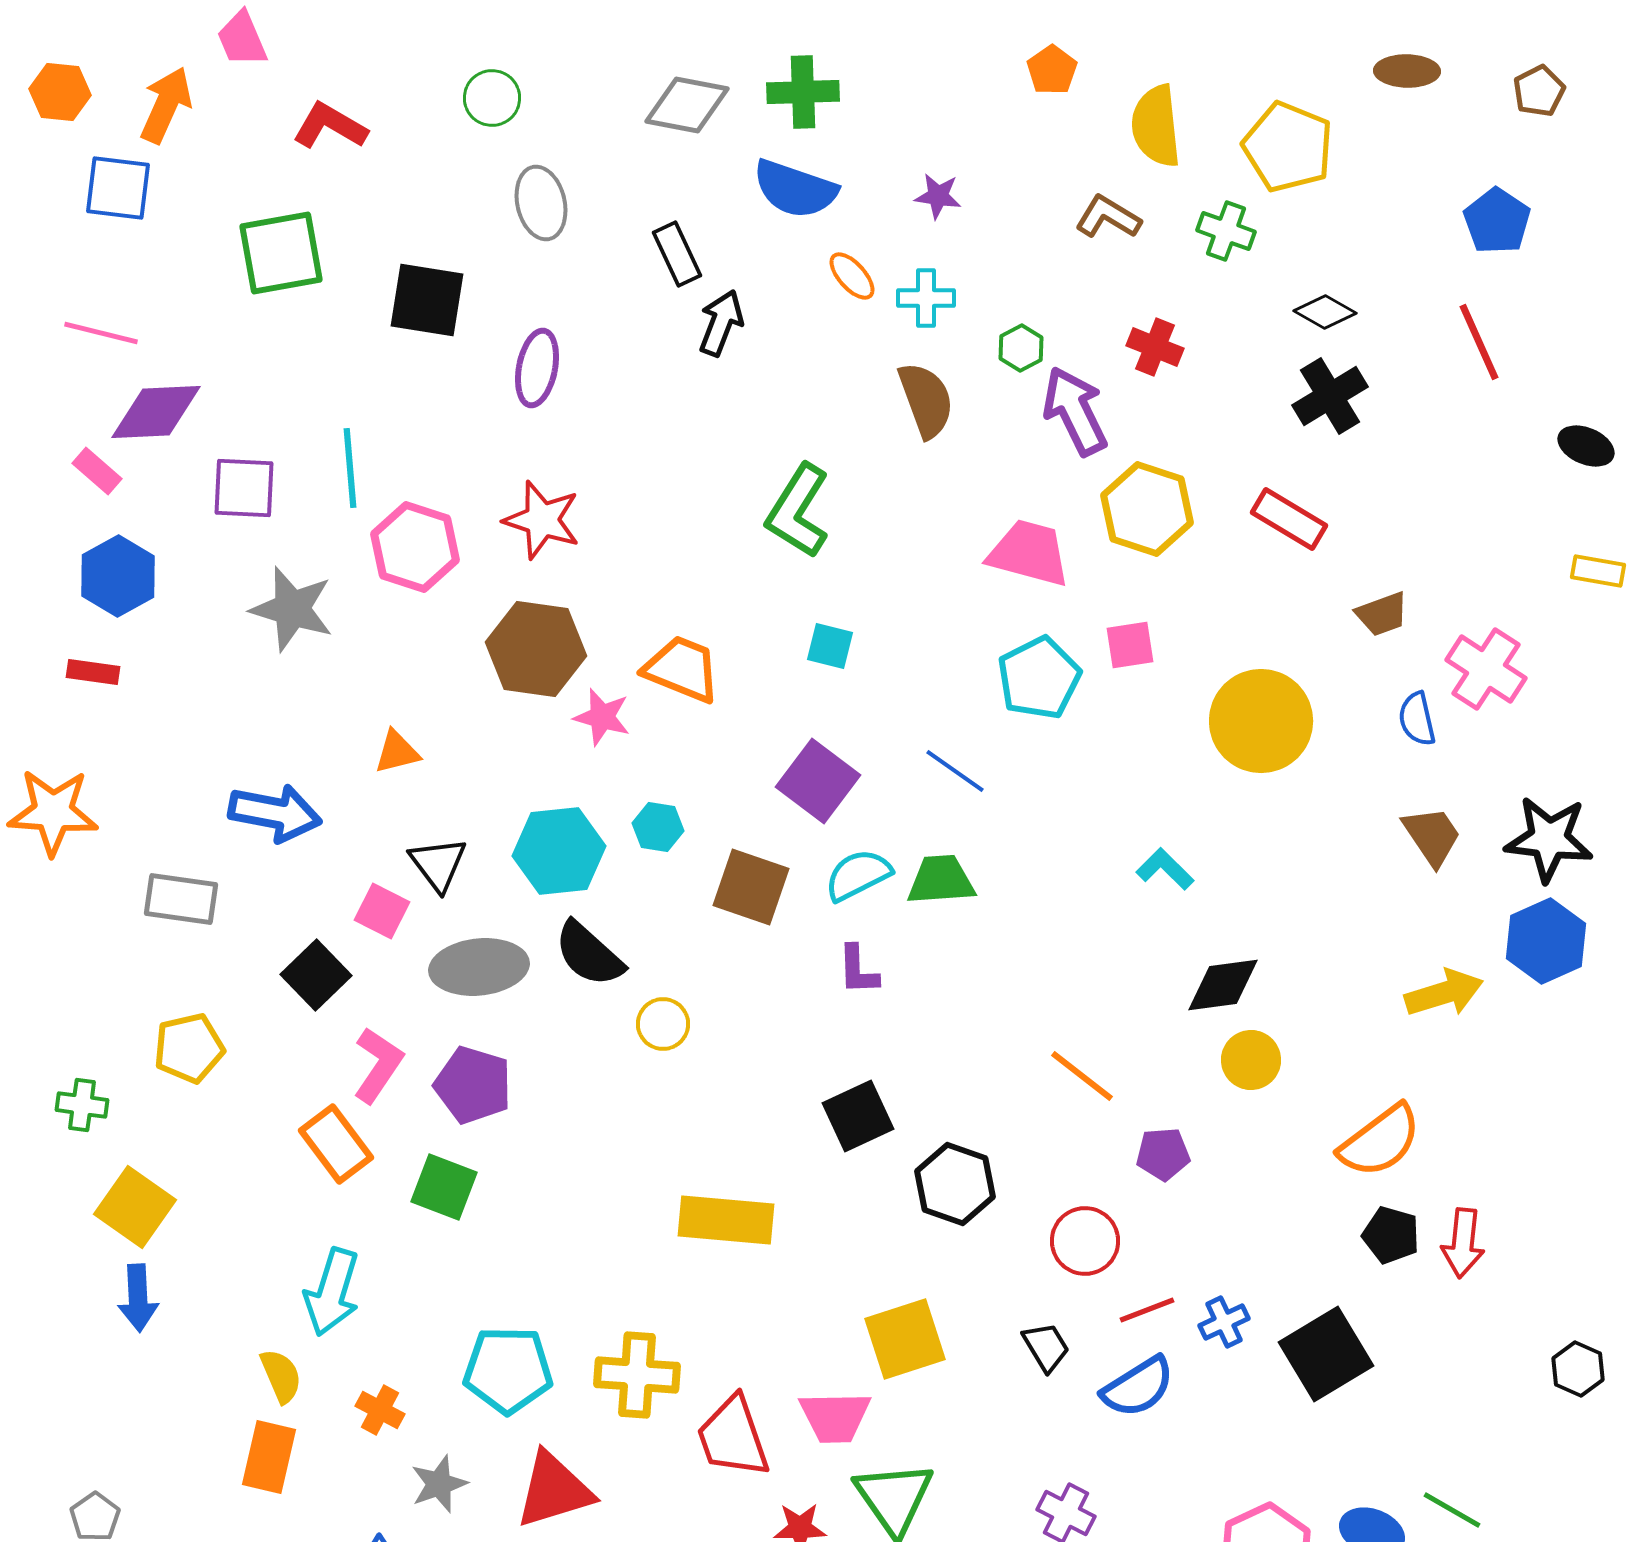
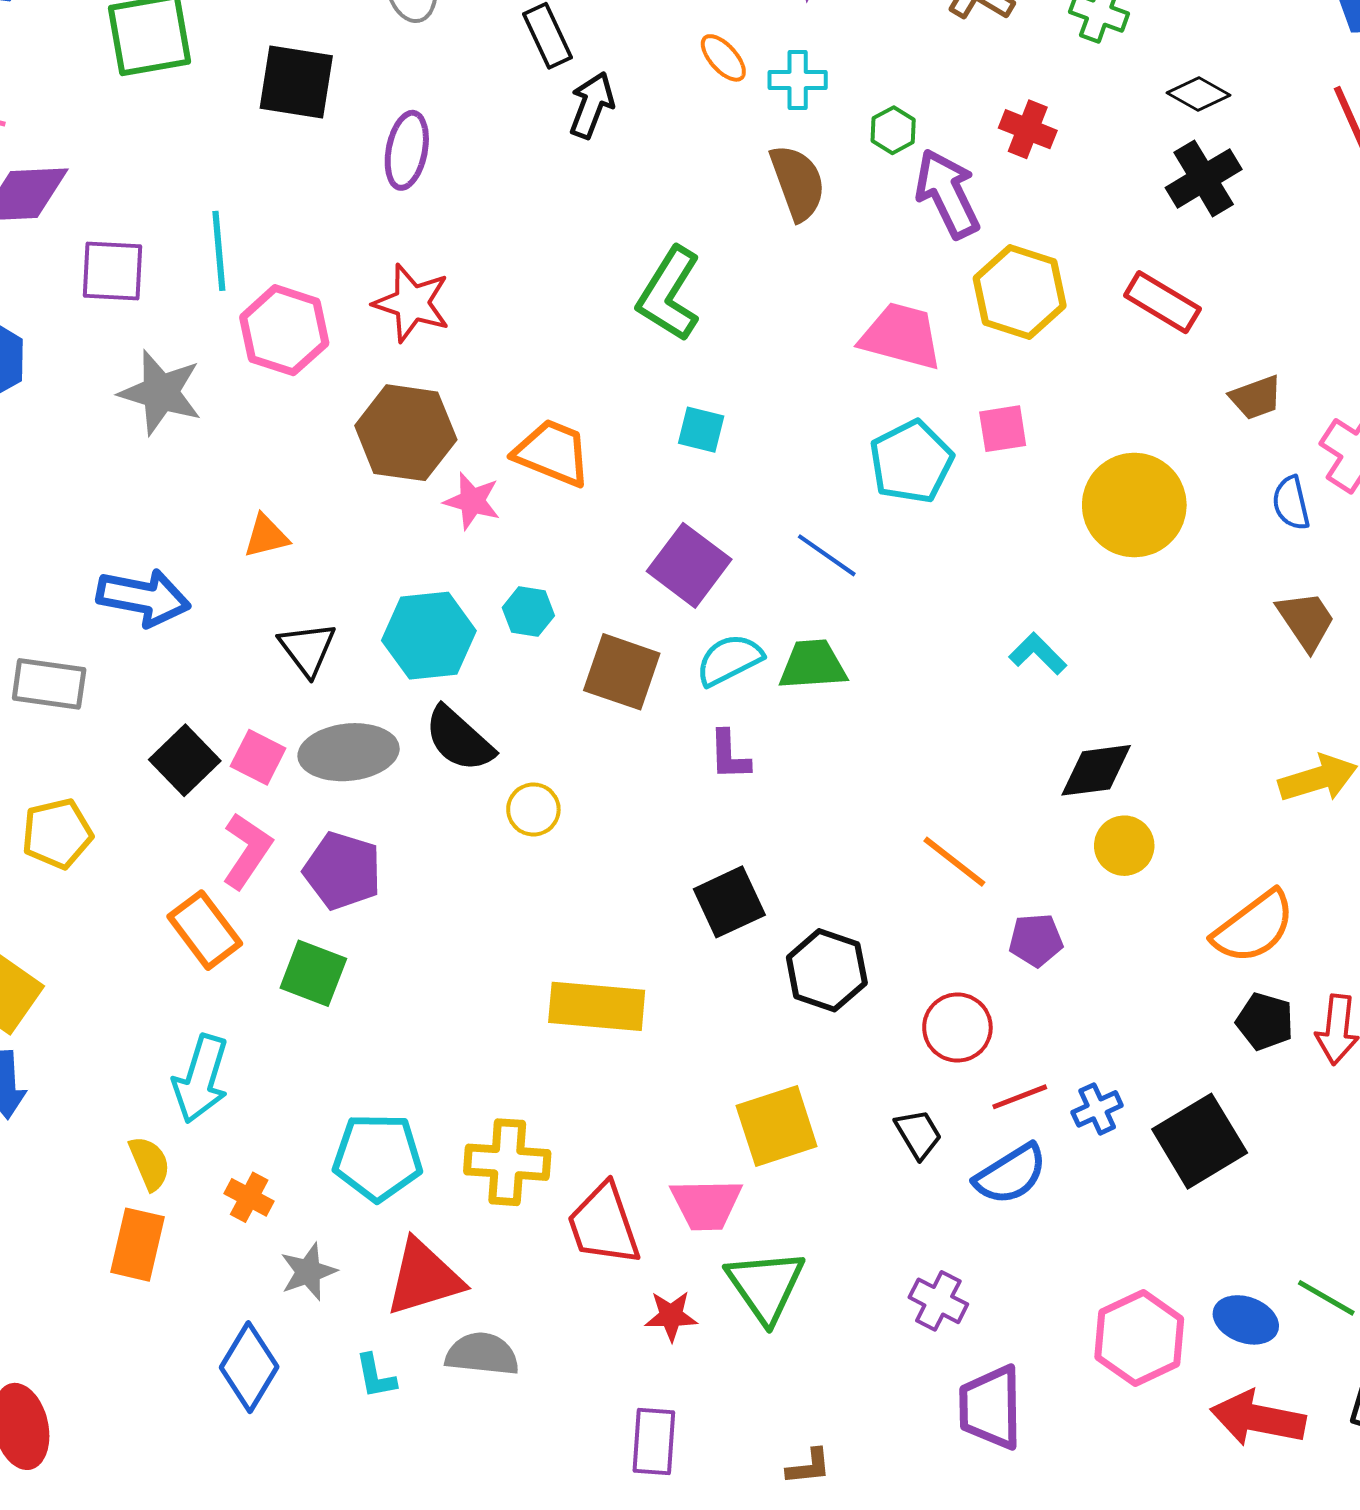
pink square: (382, 911) -> (258, 757), moved

